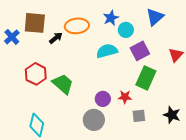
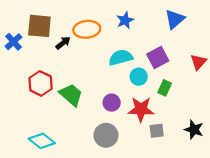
cyan circle: (126, 30) -> (139, 77), moved
green rectangle: (146, 78) -> (165, 88), size x0.6
red star: (125, 97) -> (141, 109), size x1.6
purple circle: (103, 99) -> (112, 103), moved
cyan diamond: (37, 125) -> (42, 141), turned -65

